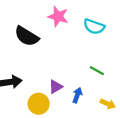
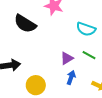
cyan semicircle: (94, 27) -> (86, 29), moved
purple triangle: (56, 87) -> (67, 58), moved

